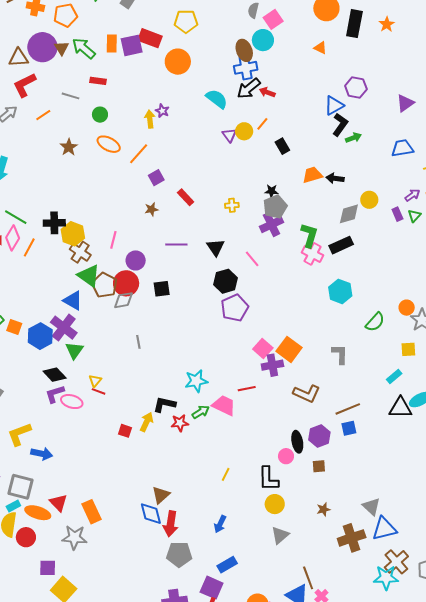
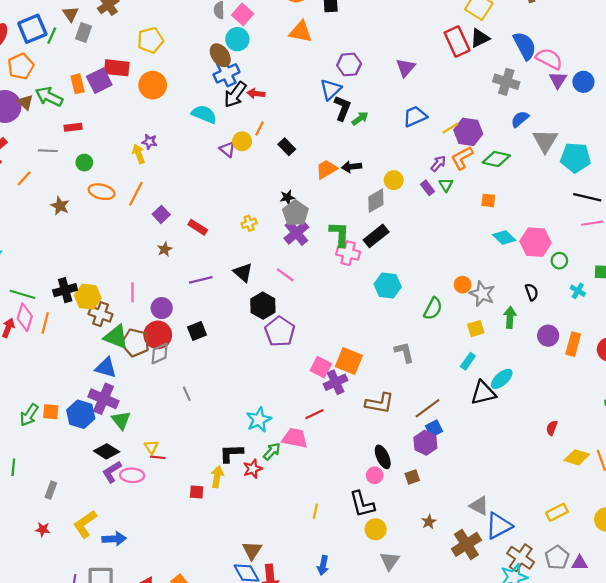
orange triangle: (320, 48) -> (301, 32), size x1.6
purple hexagon: (319, 436) -> (425, 443), moved

